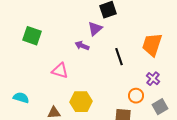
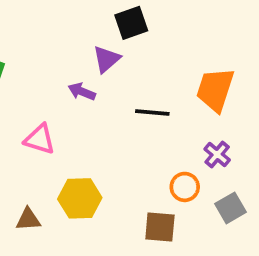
black line: (119, 57) -> (152, 113), turned -66

